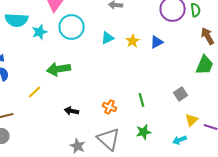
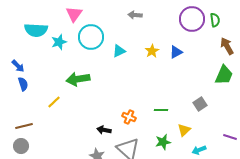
cyan triangle: (108, 38) -> (119, 51), moved
green line: (142, 100) -> (161, 110), turned -72
black arrow: (72, 111) -> (104, 130), moved
yellow triangle: (192, 120) -> (184, 130), moved

